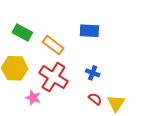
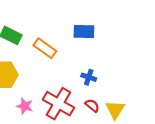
red cross: (54, 77) -> (58, 104), moved

